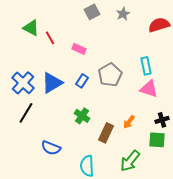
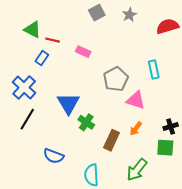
red line: (50, 38) -> (53, 40), turned -48
blue rectangle: (82, 81) -> (42, 58), moved
blue triangle: (52, 83) -> (68, 103), moved, turned -30
pink triangle: (149, 89) -> (136, 100), moved

